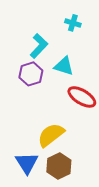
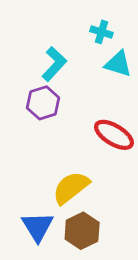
cyan triangle: (64, 66) -> (118, 64), moved

